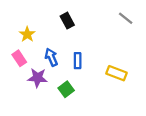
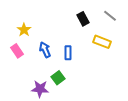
black rectangle: (67, 21) -> (83, 19), moved
yellow rectangle: (116, 73) -> (102, 42), moved
purple star: (38, 78) -> (40, 89), moved

